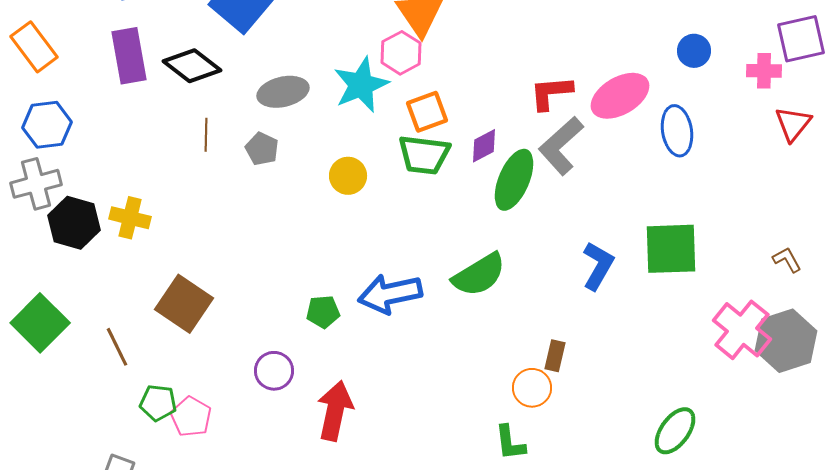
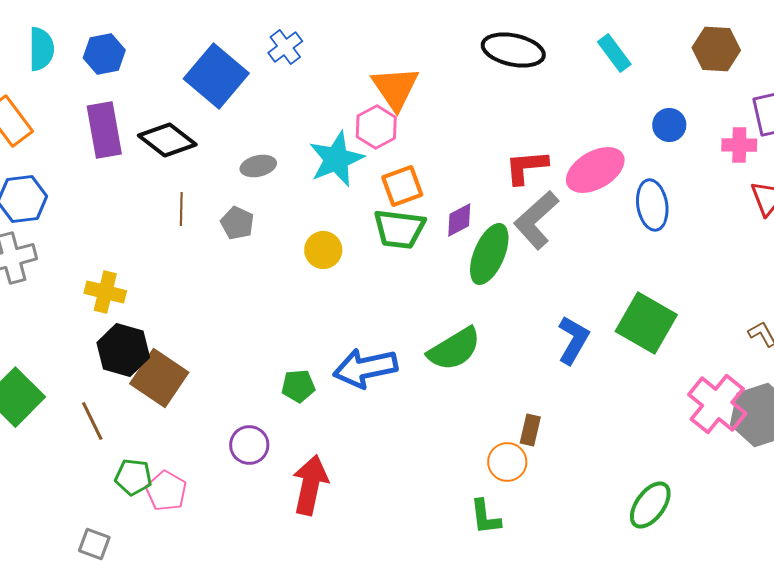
gray ellipse: (283, 92) -> (258, 166), size x0.7
black hexagon: (74, 223) -> (123, 350), moved
green square: (671, 249) -> (646, 323), turned 32

